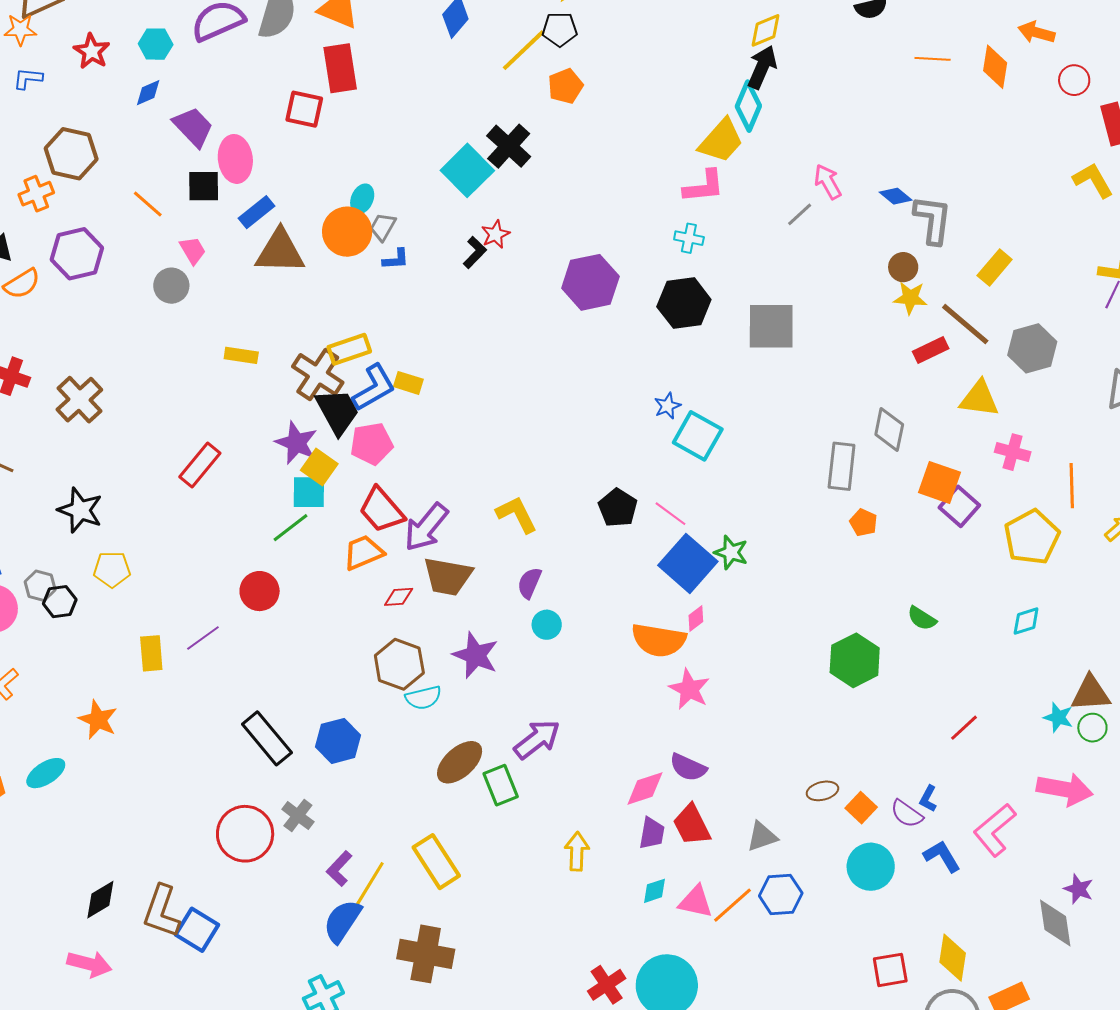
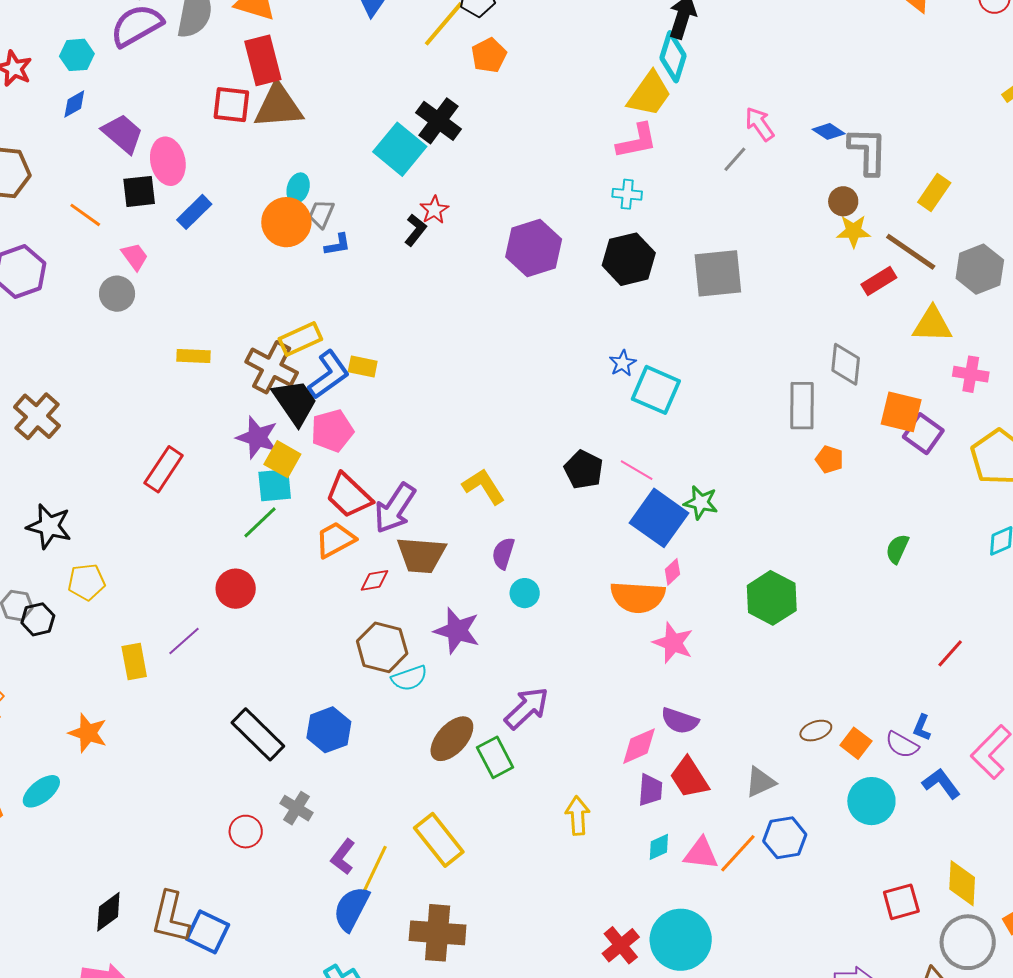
brown triangle: (280, 251) -> (278, 106), moved
green semicircle: (922, 618) -> (897, 549), turned 88
green hexagon: (855, 660) -> (772, 598), moved
red circle: (245, 834) -> (246, 832), size x0.6

